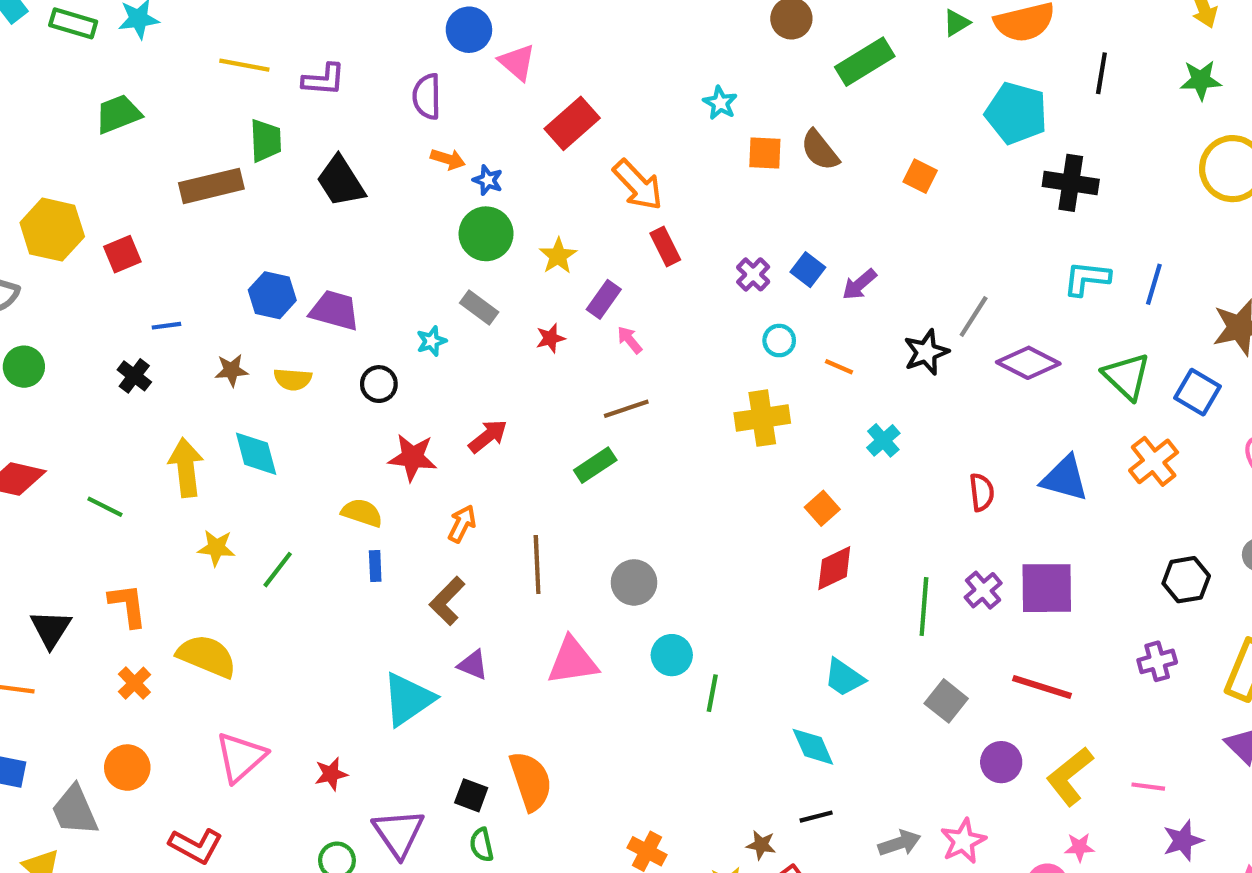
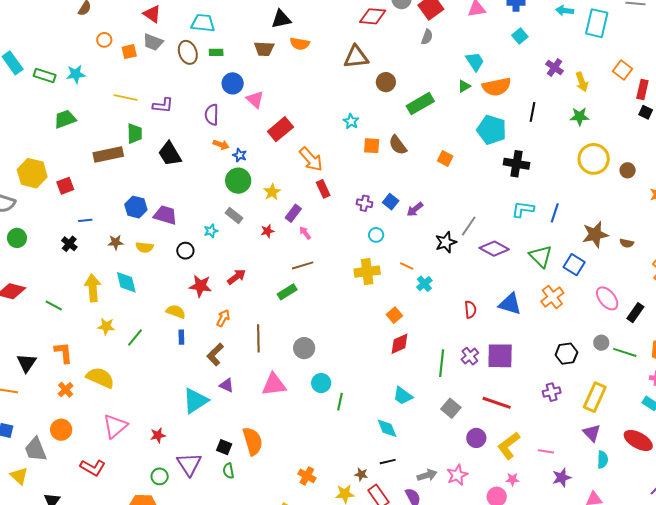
purple cross: (753, 274) -> (365, 203), turned -35
orange line: (839, 367) -> (407, 266), moved

